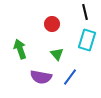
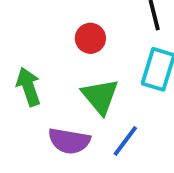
green triangle: (57, 54) -> (100, 96), size x1.5

